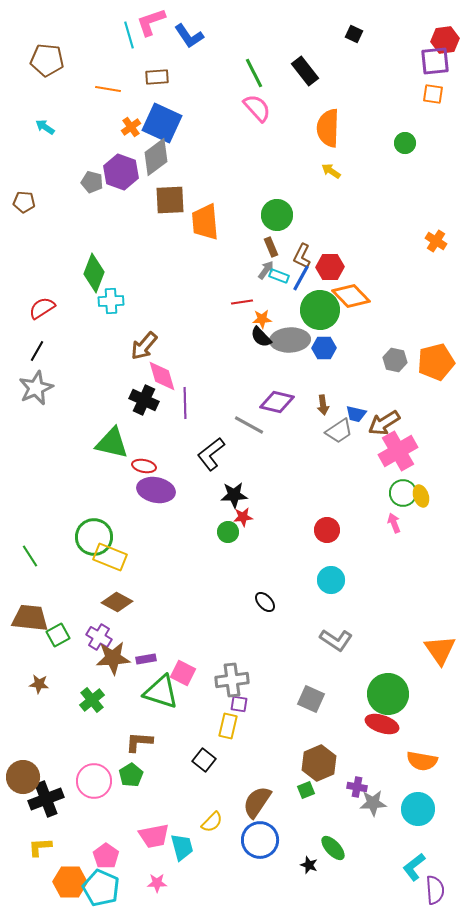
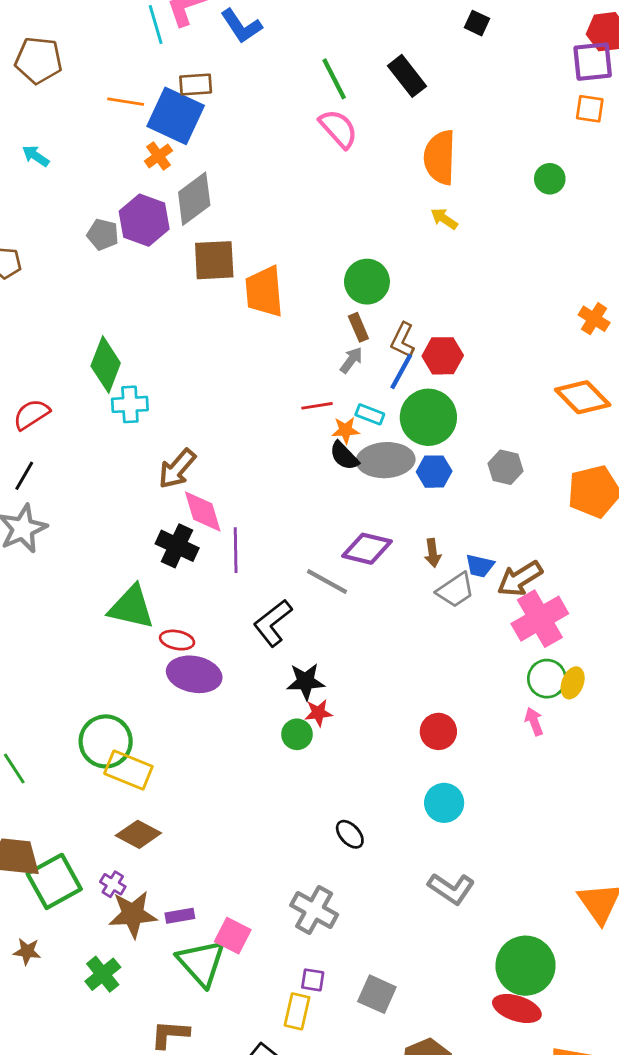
blue square: (162, 123) -> (176, 116), moved
cyan rectangle: (279, 276) -> (370, 414), moved
orange diamond: (351, 296) -> (583, 397), moved
gray hexagon: (395, 360) -> (506, 467), moved
yellow ellipse: (421, 496) -> (573, 683), turned 40
green square: (58, 635) -> (54, 881), size x1.6
purple cross: (99, 637) -> (113, 884), size x0.7
gray cross: (232, 680) -> (314, 910), moved, turned 36
green triangle: (161, 692) -> (201, 963), turned 30
gray square: (311, 699) -> (377, 994), moved

